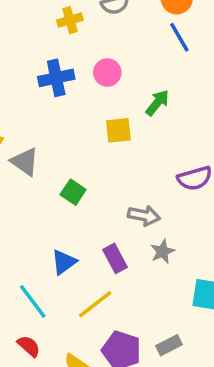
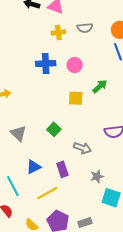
gray triangle: (25, 162) -> (18, 133), moved
green square: (73, 192) -> (54, 129), moved
gray star: (162, 252) -> (97, 176), moved

